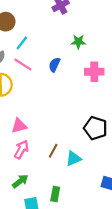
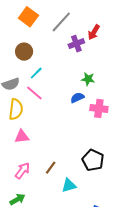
blue semicircle: (54, 65) -> (77, 98), moved, turned 32
pink triangle: (19, 126) -> (22, 137), moved
brown line: (53, 151) -> (51, 168), moved

